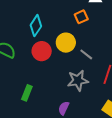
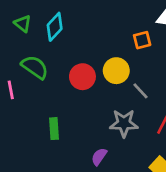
cyan diamond: (36, 26) -> (55, 27), moved
green rectangle: (27, 93) -> (54, 129), turned -35

